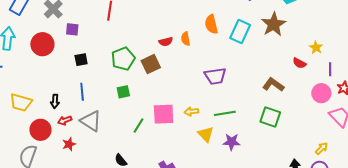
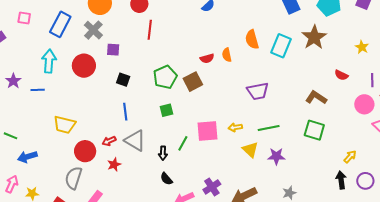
yellow star: (316, 47) -> (362, 47), moved
black square: (81, 60) -> (123, 80), turned 32
black arrow: (55, 101) -> (163, 153), moved
yellow arrow: (321, 148) -> (350, 157), moved

